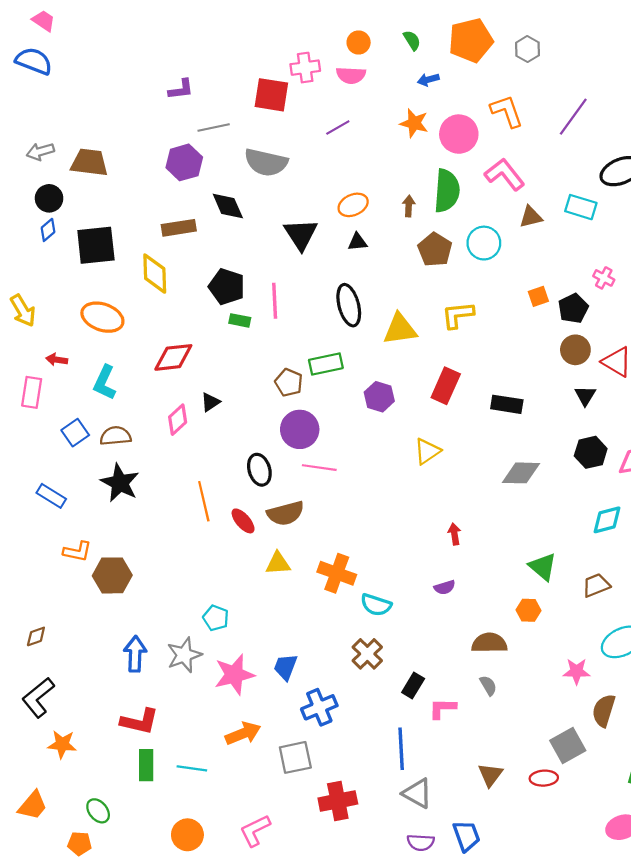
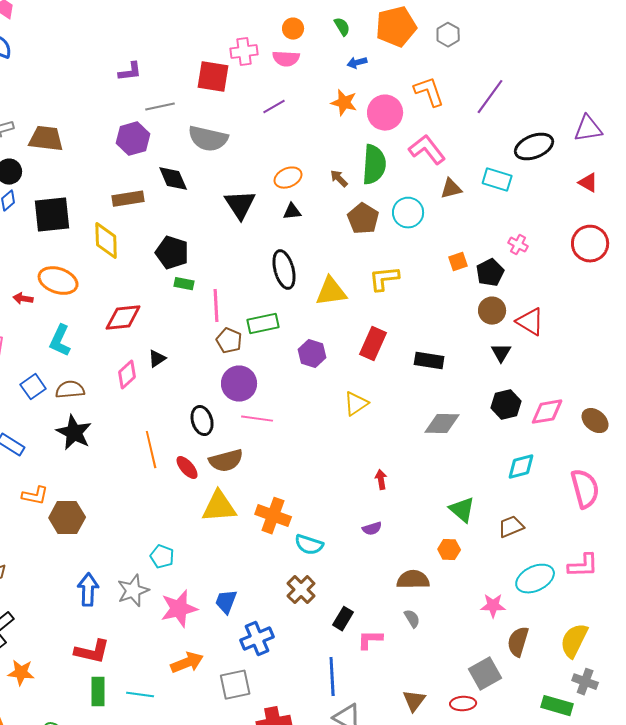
brown arrow: (409, 206) -> (339, 179), turned -48
pink line: (275, 301) -> (216, 306), moved
red arrow: (57, 360) -> (23, 299), moved
yellow triangle: (278, 563) -> (219, 507), size x1.5

